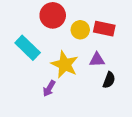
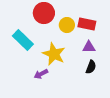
purple triangle: (97, 60) -> (89, 47), moved
purple arrow: (49, 88) -> (41, 74), turned 32

